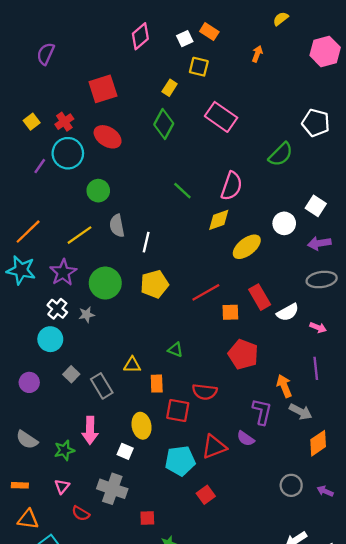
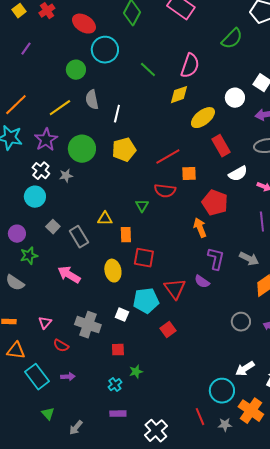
cyan circle: (68, 153) -> (105, 50), moved
red rectangle: (260, 297) -> (221, 146), moved
green triangle: (175, 350) -> (142, 206), turned 40
red pentagon: (243, 354) -> (215, 203), moved
orange arrow: (284, 386) -> (200, 228), moved
red semicircle: (205, 392) -> (165, 191), moved
pink arrow: (90, 430) -> (69, 275), turned 120
red triangle: (214, 447) -> (175, 289), turned -45
green star: (64, 450) -> (29, 256), moved
white square: (125, 451) -> (122, 315), moved

